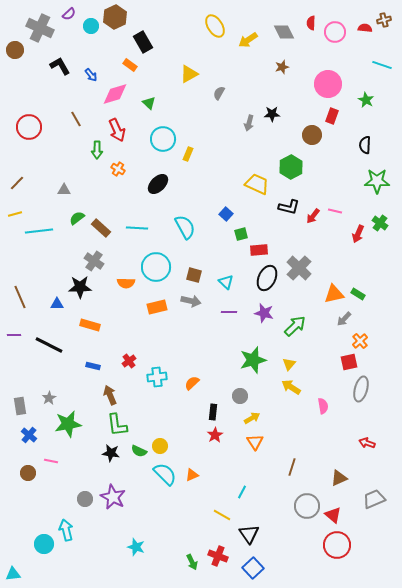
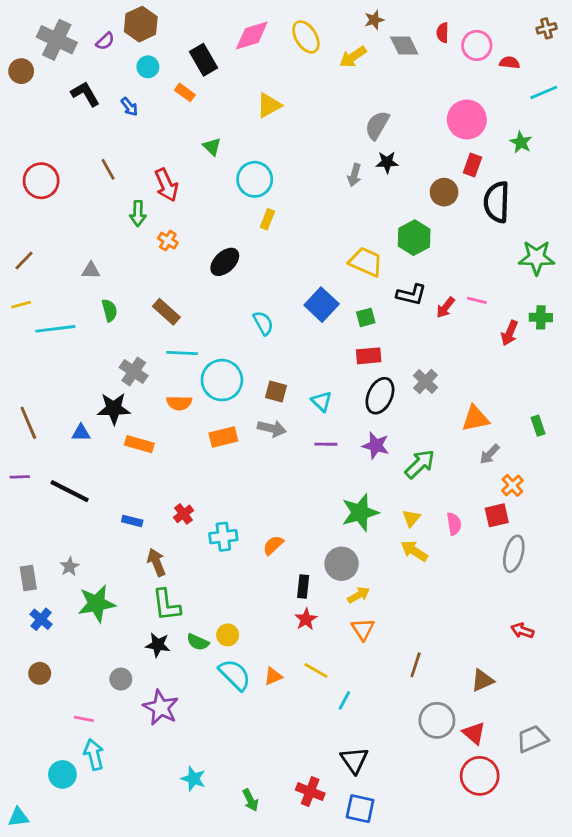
purple semicircle: (69, 14) -> (105, 41), moved
brown hexagon: (115, 17) -> (141, 24), moved
cyan circle: (91, 26) -> (148, 67), moved
red semicircle: (365, 28) -> (510, 63), moved
cyan line: (382, 65) -> (544, 92), turned -42
brown star: (282, 67) -> (374, 20), moved
gray semicircle: (219, 93) -> (377, 125), moved, size x1.5
pink diamond: (115, 94) -> (252, 35), moved
cyan circle: (163, 139) -> (255, 179), moved
black semicircle: (365, 145) -> (497, 202), moved, size x1.6
blue square: (226, 214) -> (322, 305), size x1.6
green semicircle: (77, 218) -> (109, 310), turned 112
green cross: (380, 223) -> (541, 317), turned -35
cyan semicircle: (185, 227) -> (263, 323), size x0.7
brown rectangle: (101, 228) -> (166, 312), moved
cyan line: (137, 228) -> (182, 353), moved
green square: (241, 234) -> (366, 317), moved
gray cross: (299, 268) -> (426, 381), size x0.7
green rectangle: (358, 294) -> (538, 426), moved, turned 40
orange rectangle: (90, 325) -> (139, 444), moved
gray circle: (240, 396) -> (342, 564), size x1.5
pink semicircle: (323, 406) -> (454, 524), moved
pink line: (51, 461) -> (84, 719), moved
gray circle: (85, 499) -> (121, 679), moved
gray trapezoid: (374, 499) -> (532, 739), moved
yellow line: (222, 515) -> (316, 671), moved
green arrow: (192, 562) -> (250, 800), moved
blue square: (253, 568) -> (360, 809), turned -35

